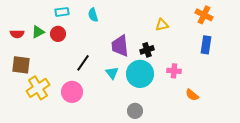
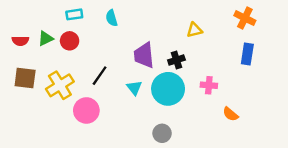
yellow cross: (38, 88) -> (60, 85), moved

